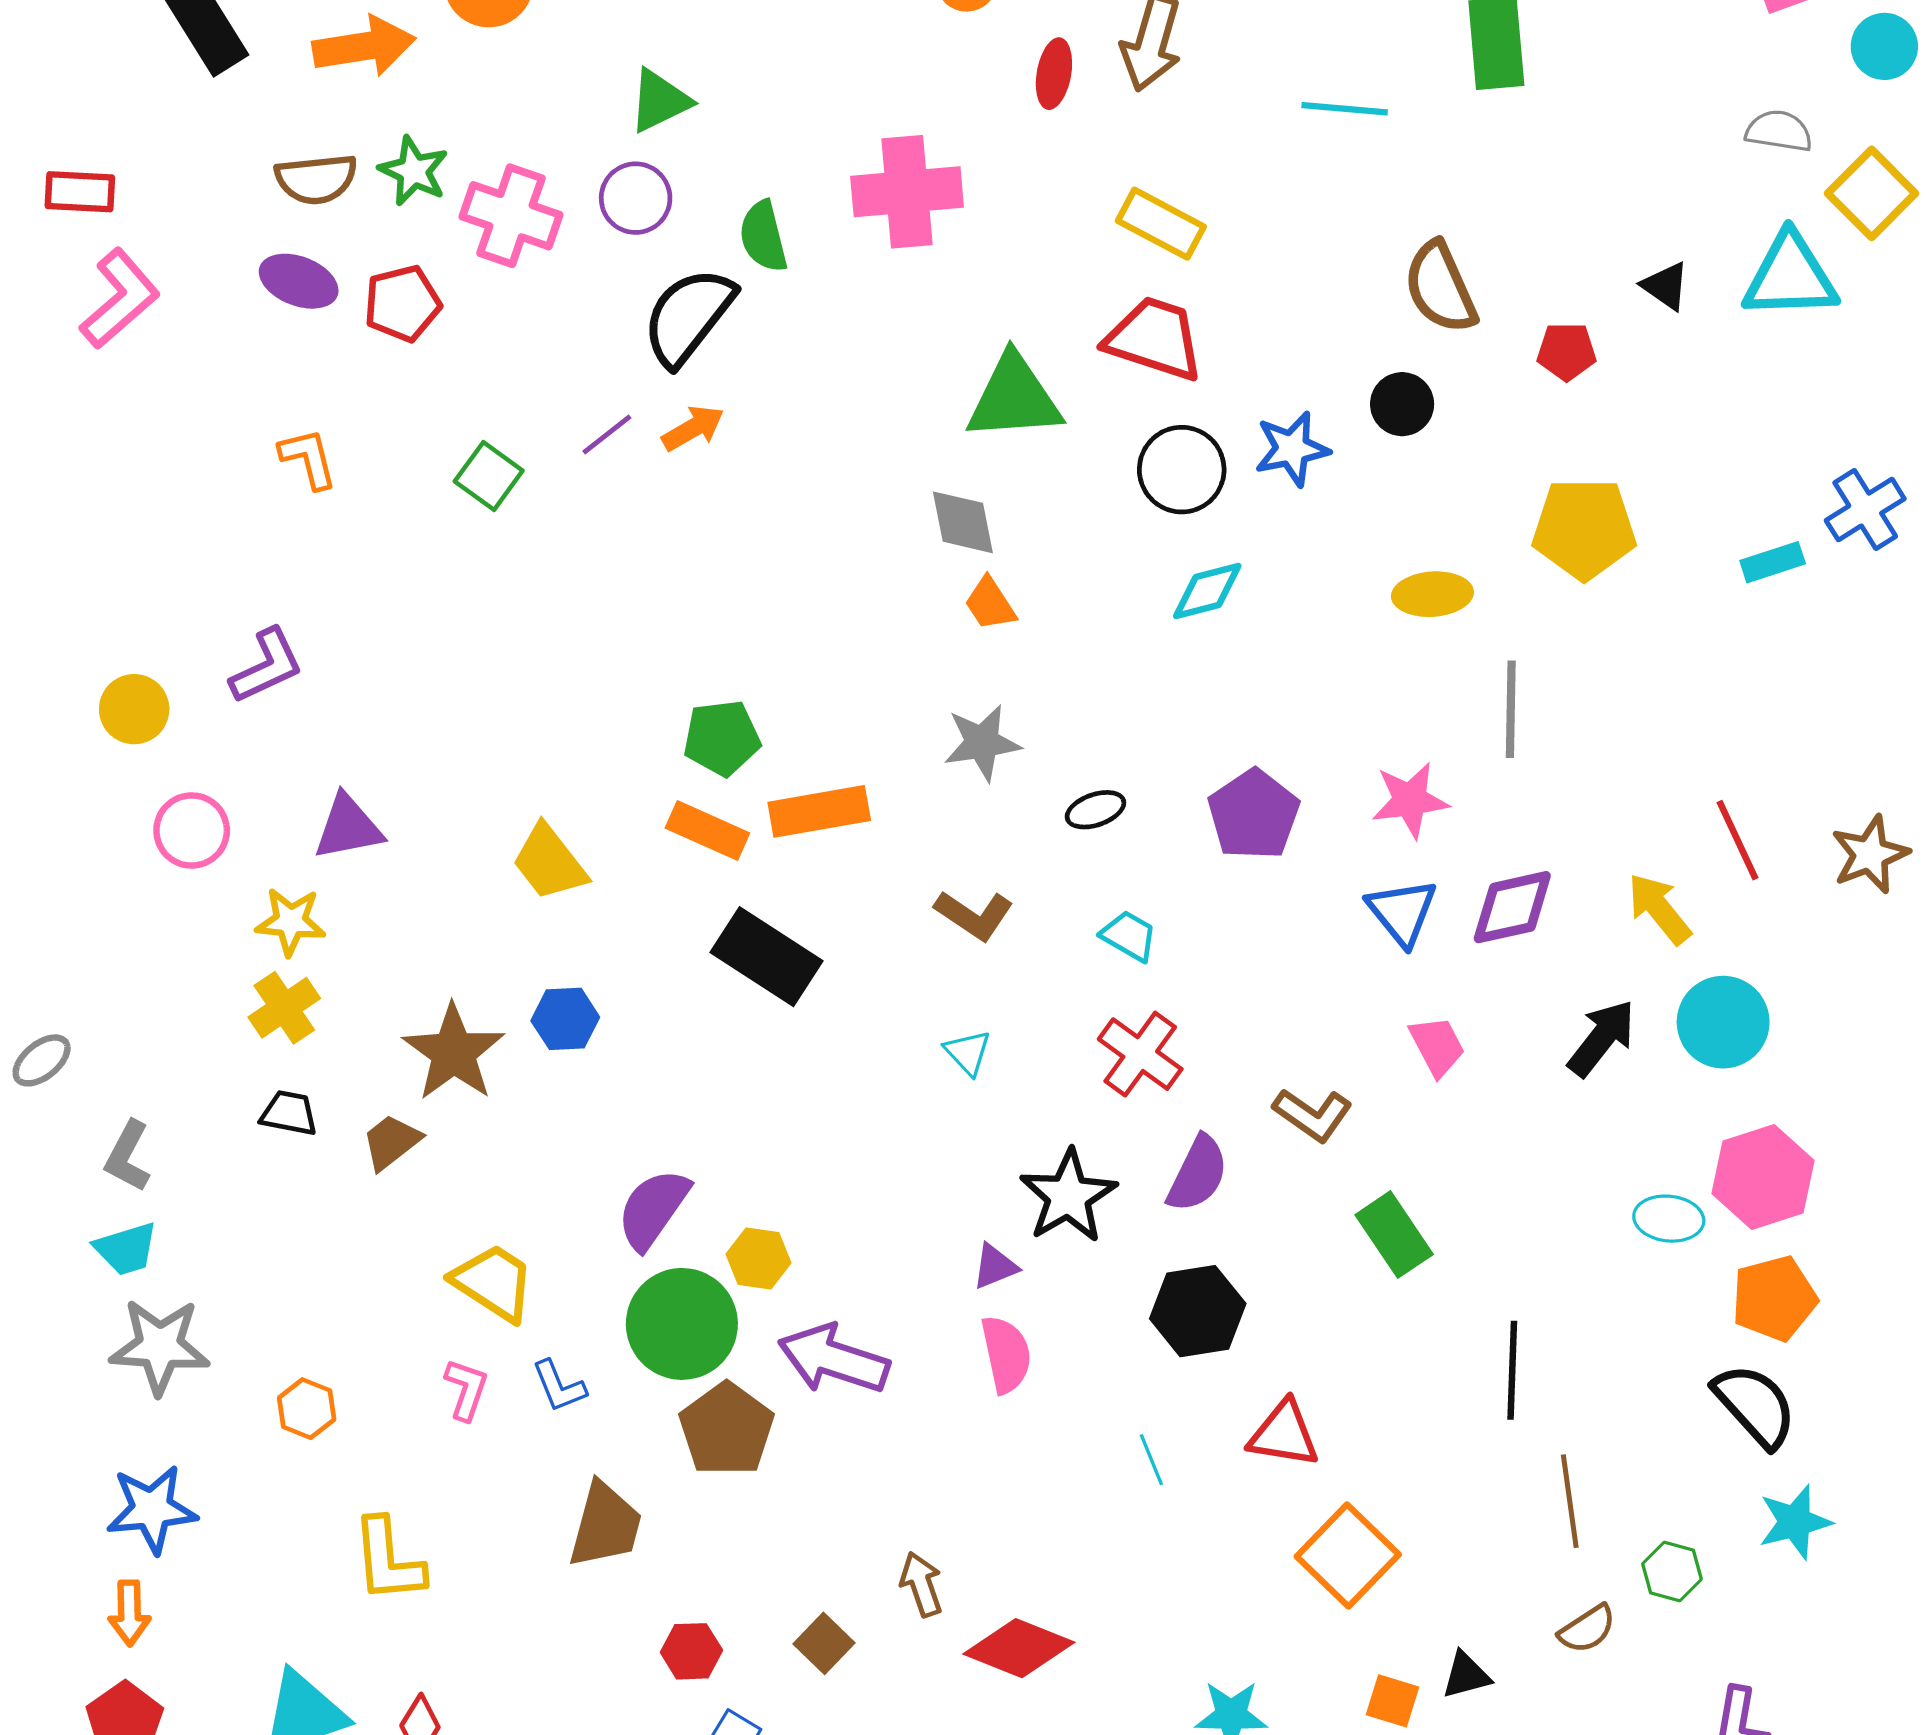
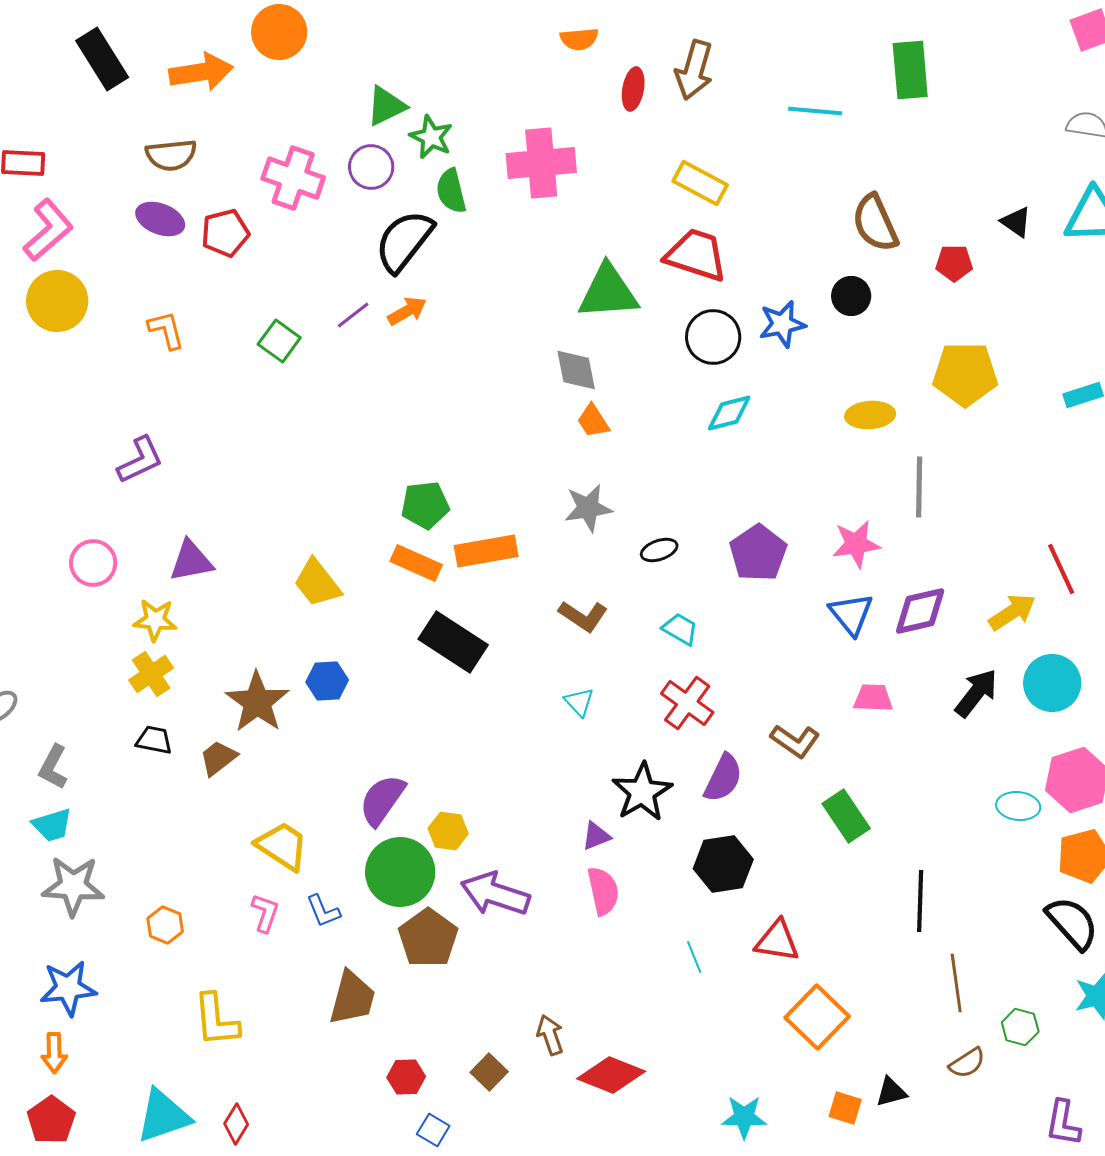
green star: (414, 171) -> (431, 137), moved
yellow circle: (134, 709) -> (57, 301), moved, size x1.4
yellow arrow: (1659, 909) -> (1012, 612), turned 96
pink trapezoid: (1437, 1046) -> (873, 698), turned -60

